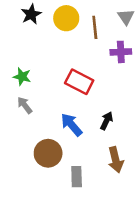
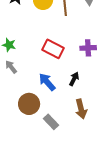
purple cross: (121, 52) -> (88, 48), moved
gray rectangle: (77, 177) -> (51, 122), turned -42

